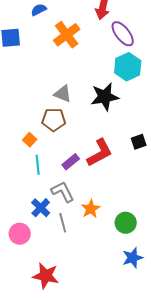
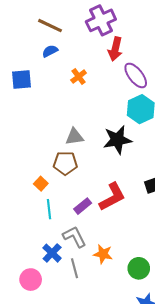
orange cross: (67, 35) -> (79, 77), size x0.6
gray triangle: (63, 94) -> (74, 137), turned -30
orange star: (91, 209) -> (103, 254), turned -30

